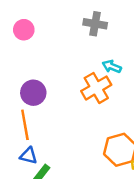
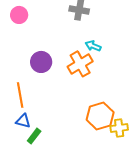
purple circle: (33, 93) -> (41, 62), moved

